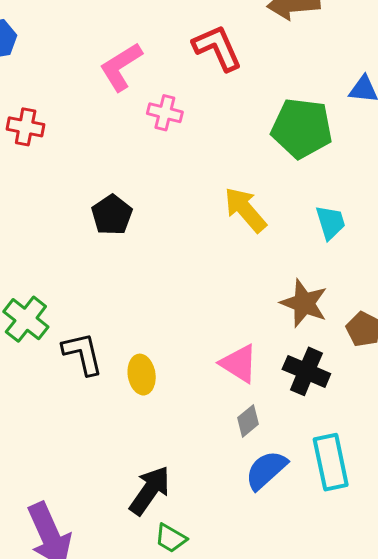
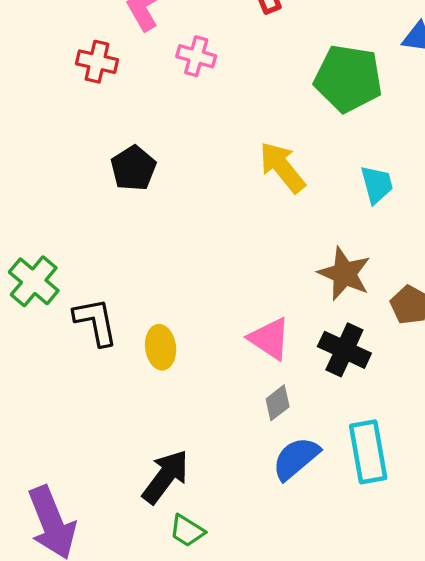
red cross: (26, 127) -> (97, 62), moved

